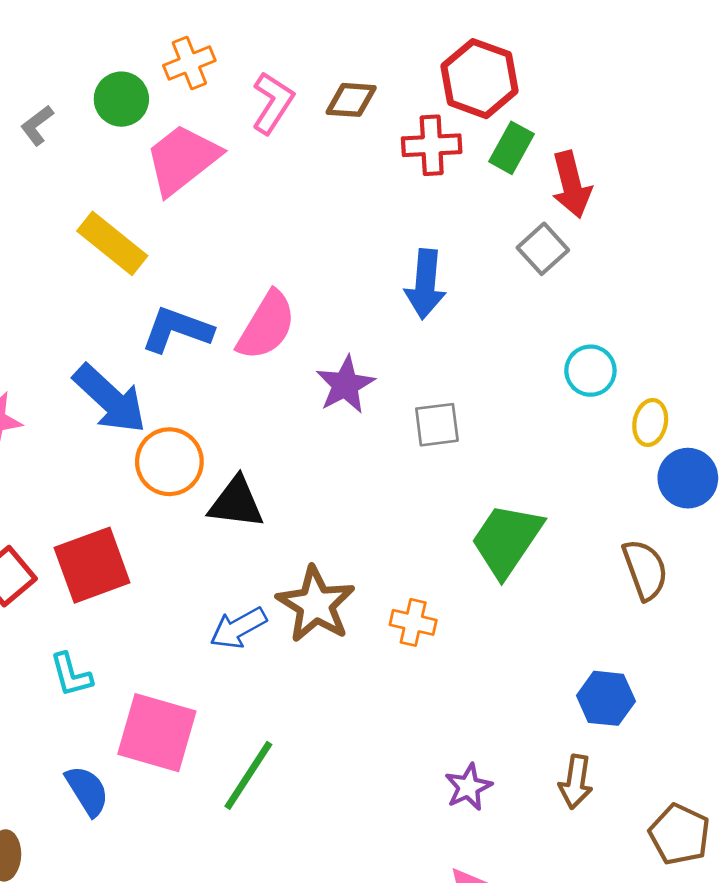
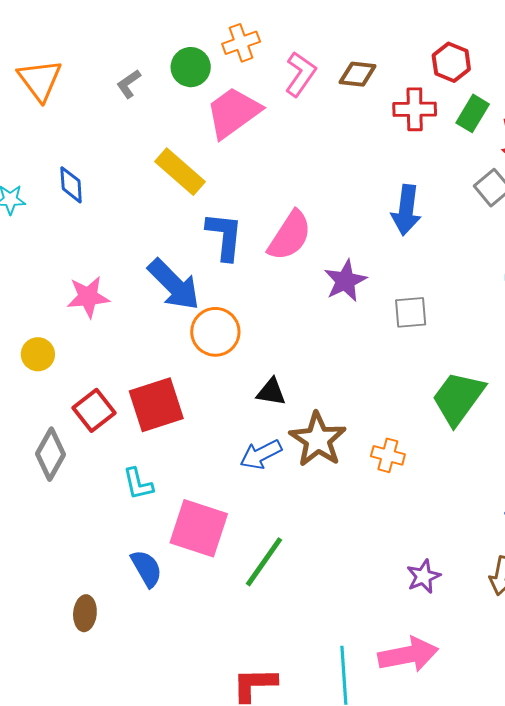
red hexagon: (479, 79) -> (451, 62), size x0.7
blue L-shape: (177, 330) -> (225, 236), turned 74
black triangle: (236, 503) -> (271, 392), moved, size x0.7

